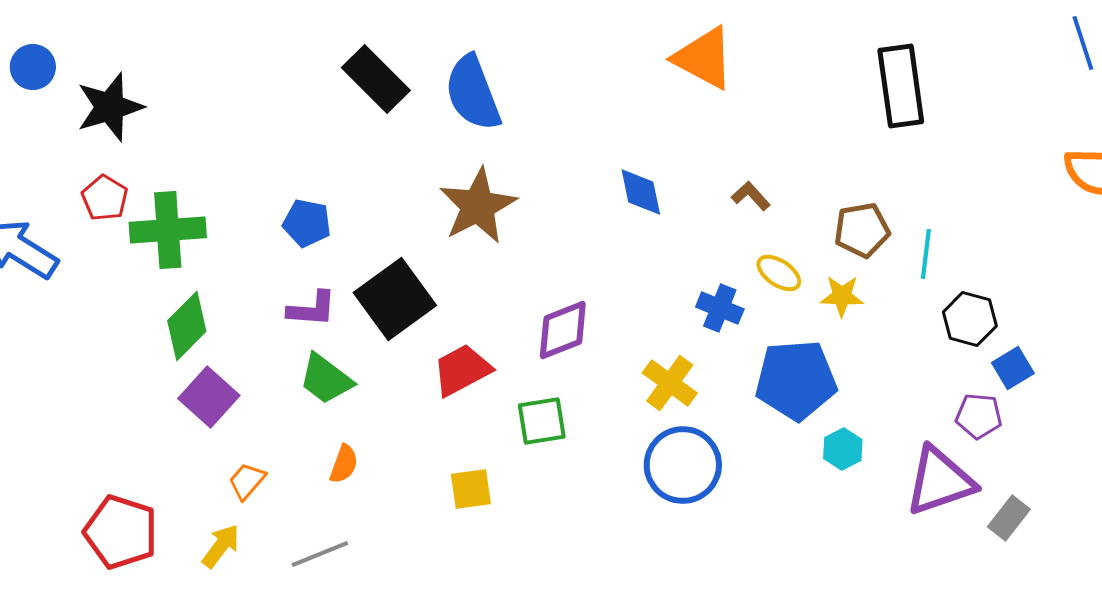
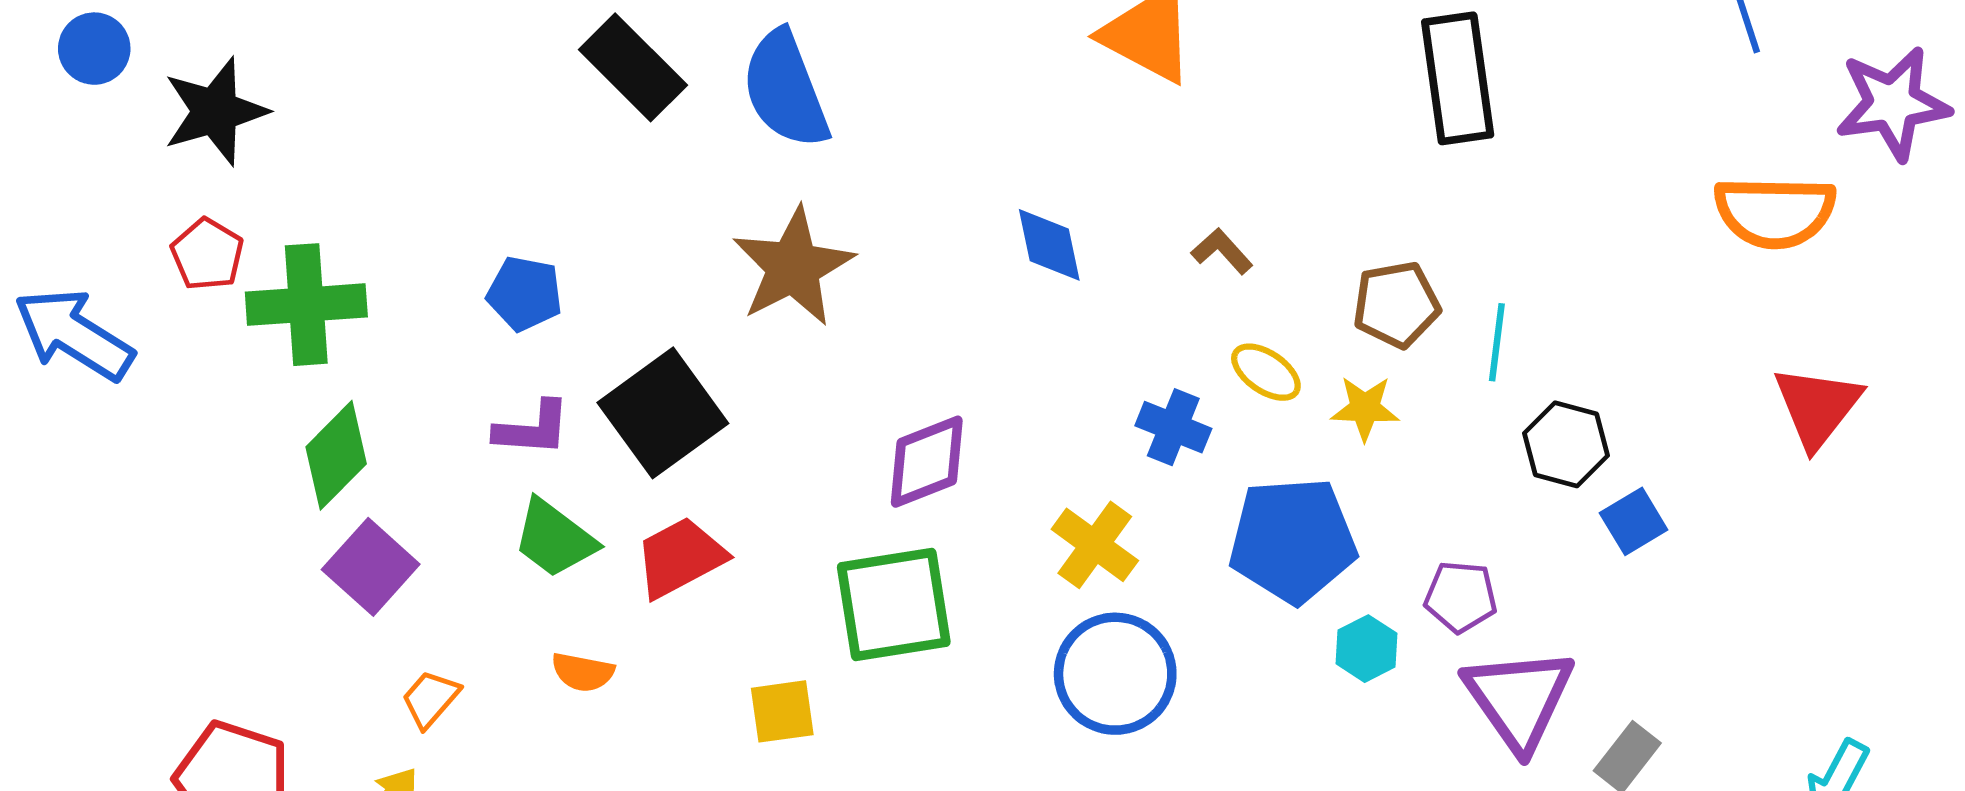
red trapezoid: (462, 370) -> (680, 557), moved
purple pentagon: (979, 416) -> (1461, 597), moved
green square: (542, 421) -> (894, 605), size x1.5
orange semicircle: (344, 464) -> (583, 672), turned 81
purple triangle: (940, 481) -> (1519, 699), turned -46

